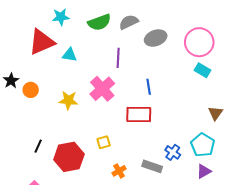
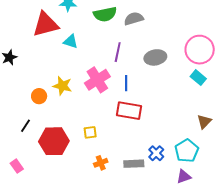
gray ellipse: (156, 38) -> (155, 57), moved
blue line: (149, 87) -> (126, 83), moved
orange circle: (31, 90) -> (39, 96), moved
gray rectangle: (152, 166) -> (134, 164), turned -30

